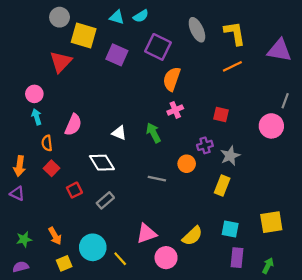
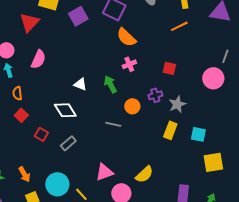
purple square: (117, 55) -> (78, 16), turned 36
orange semicircle: (172, 79) -> (126, 37), turned -65
pink semicircle: (73, 125) -> (38, 59), moved
orange circle: (187, 164) -> (132, 106), moved
red square: (74, 190) -> (41, 134), turned -32
cyan square: (230, 229) -> (198, 134), moved

